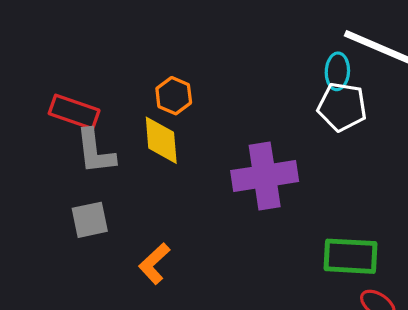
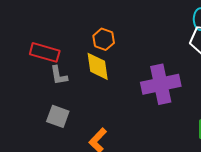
gray L-shape: (95, 152) -> (59, 75), size x0.7
gray square: (90, 220) -> (58, 116), turned 35

